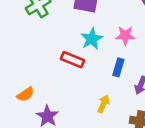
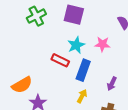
blue rectangle: (118, 67) -> (83, 70), moved, size x1.5
orange semicircle: (25, 94) -> (22, 85), size x1.5

